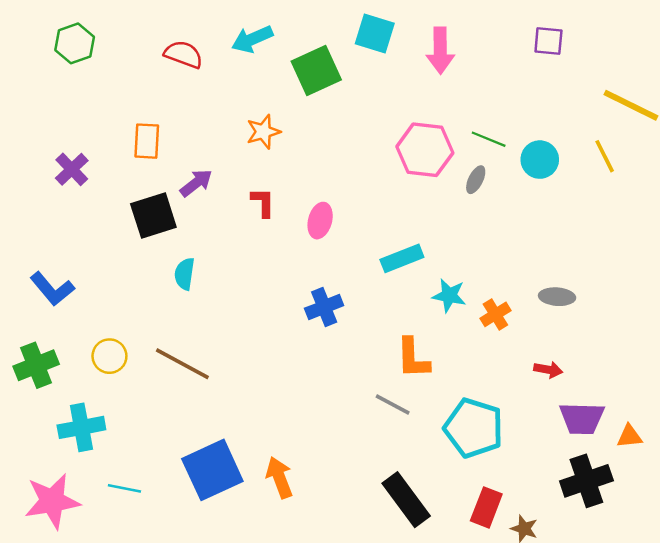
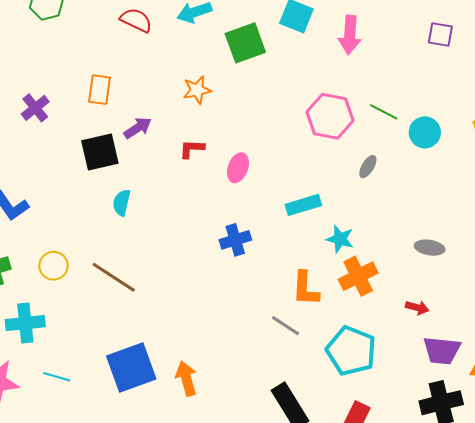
gray ellipse: (476, 180) -> (368, 167), moved
red L-shape: (263, 202) -> (192, 149), turned -92
orange cross: (495, 314) -> (358, 276), moved, size x1.5

